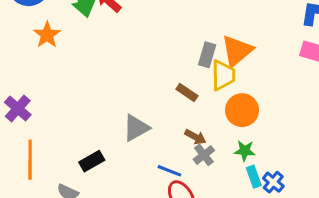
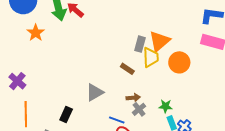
orange circle: (242, 110) -> (179, 62), moved
brown arrow: (195, 137) -> (133, 98), turned -32
black rectangle: (92, 161) -> (66, 114), turned -35

